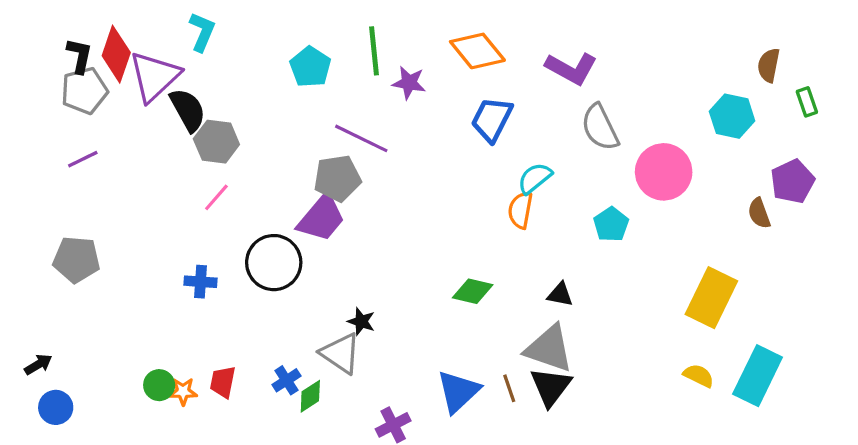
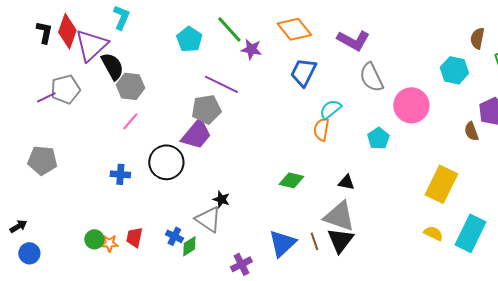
green line: (374, 51) -> (229, 29), turned -36
gray pentagon: (84, 91) -> (65, 89), moved
blue cross: (286, 380) -> (174, 236), turned -30

